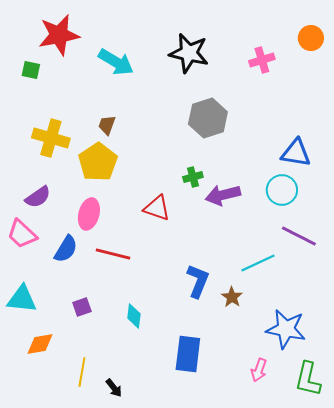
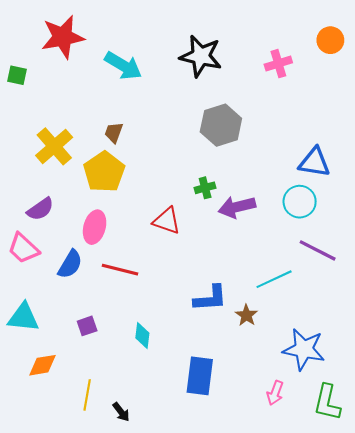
green square: (31, 70) -> (17, 75), moved
yellow cross: (51, 138) -> (54, 146), turned 33
blue L-shape: (198, 281) -> (210, 298), turned 64

